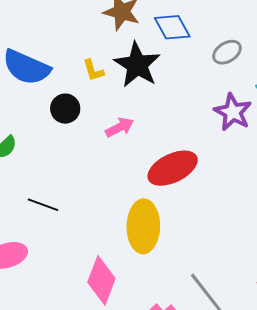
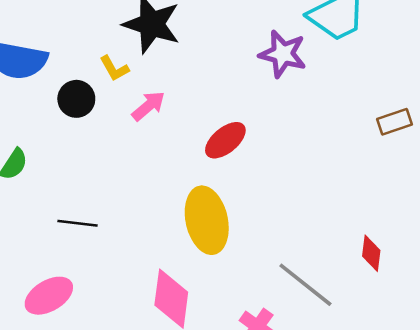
yellow L-shape: (93, 70) -> (114, 68), moved
red ellipse: (173, 168) -> (225, 140), size x0.7

